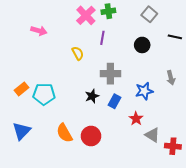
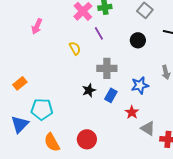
pink arrow: (39, 31) -> (37, 26), turned 98
purple line: (102, 38) -> (99, 33), turned -40
cyan pentagon: (44, 94) -> (42, 109), moved
orange semicircle: (64, 133) -> (52, 142), moved
red circle: (91, 136) -> (87, 139), moved

